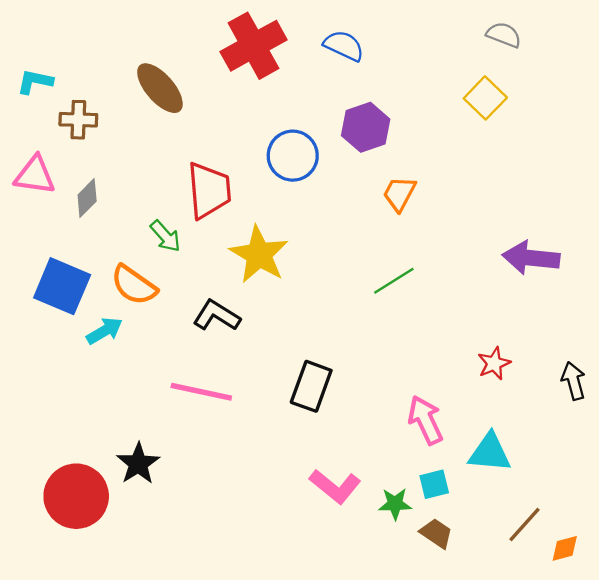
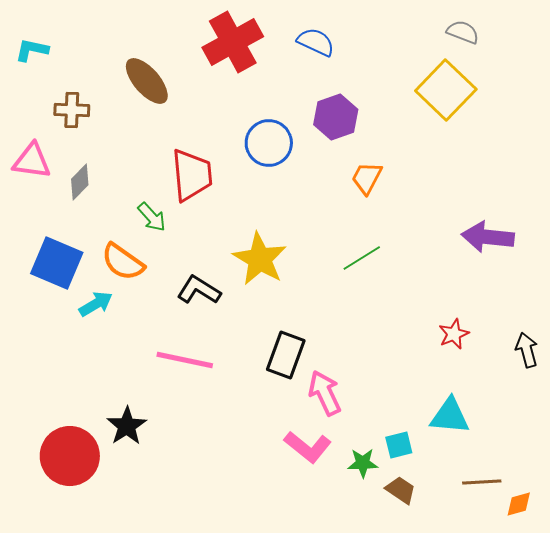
cyan L-shape: (35, 82) -> (32, 50), moved
yellow square: (485, 98) -> (446, 90), size x1.5
yellow star: (259, 255) -> (260, 259), moved
pink arrow: (425, 420) -> (325, 393), moved
brown line: (525, 525) -> (482, 482), turned 45

